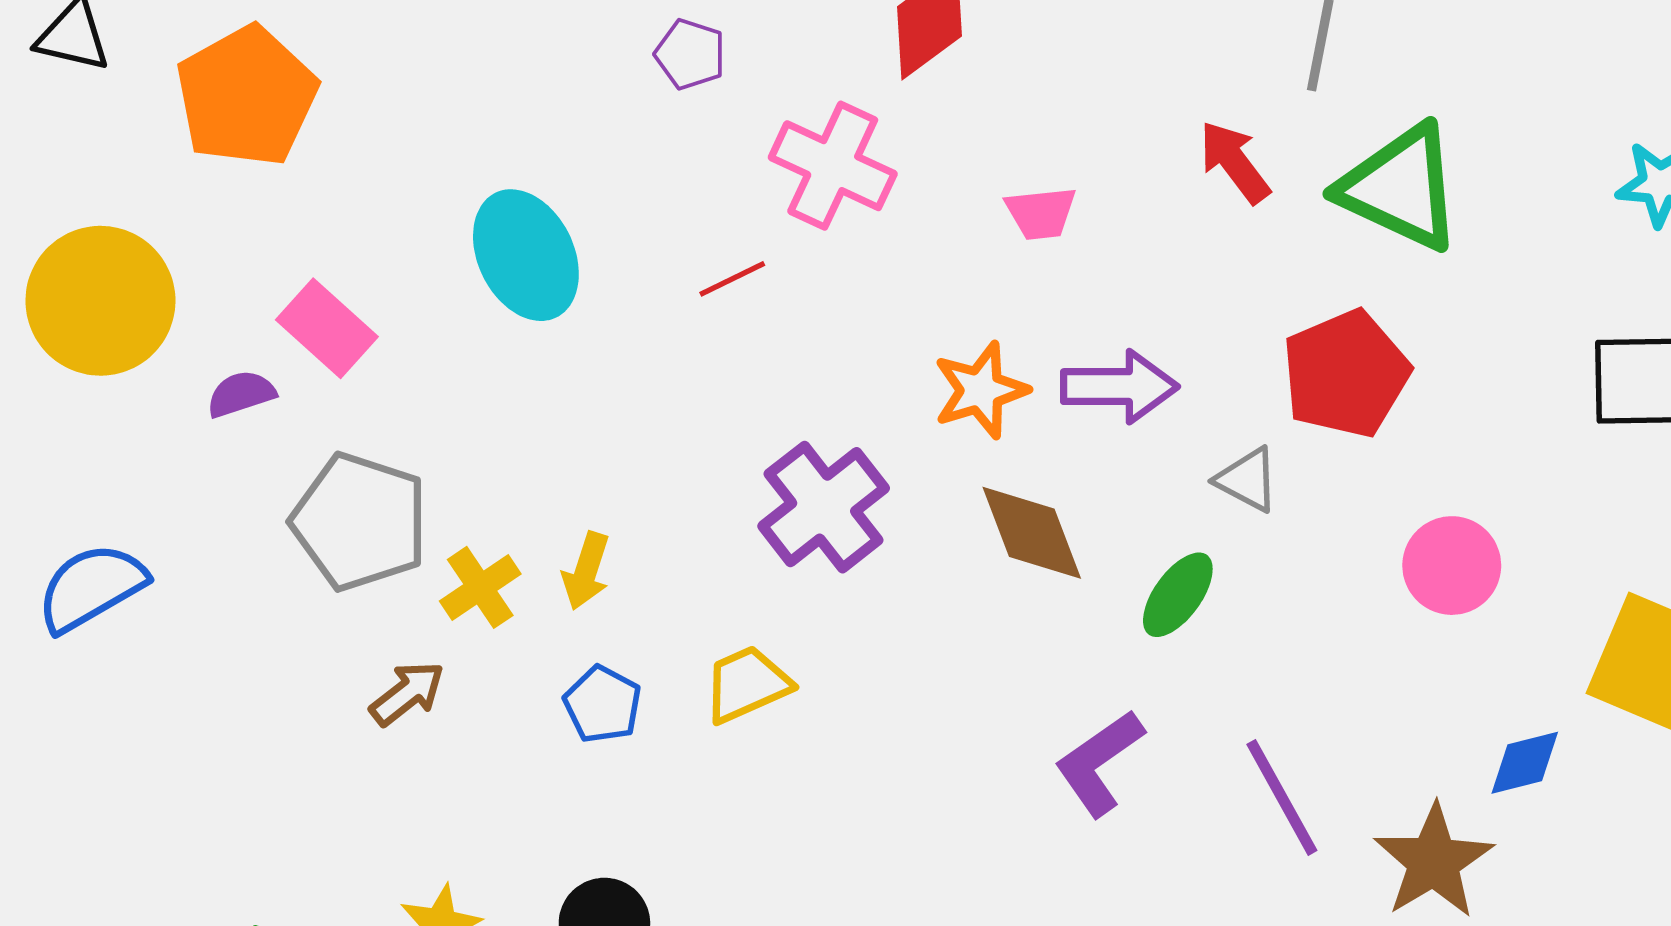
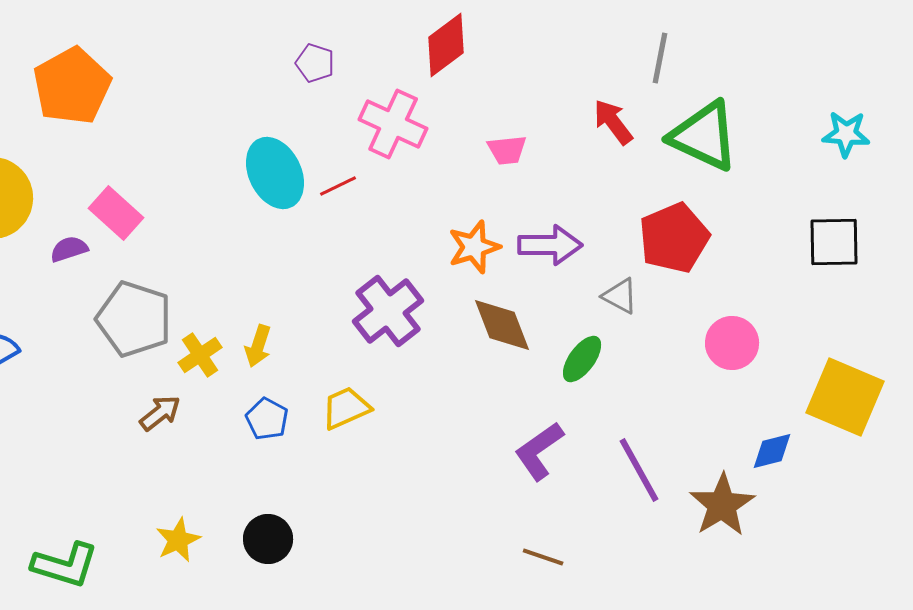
cyan ellipse: (526, 255) -> (275, 173), moved

